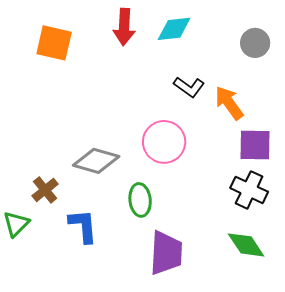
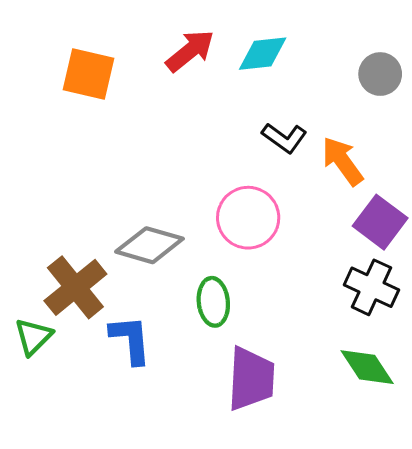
red arrow: (124, 27) -> (190, 51), turned -132
purple square: (255, 145) -> (380, 222), turned 36
brown cross: (45, 190) -> (75, 287), size x1.6

